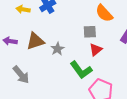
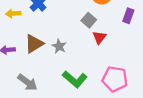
gray square: (90, 32) -> (89, 20), turned -32
green L-shape: (81, 70) -> (75, 79), moved

